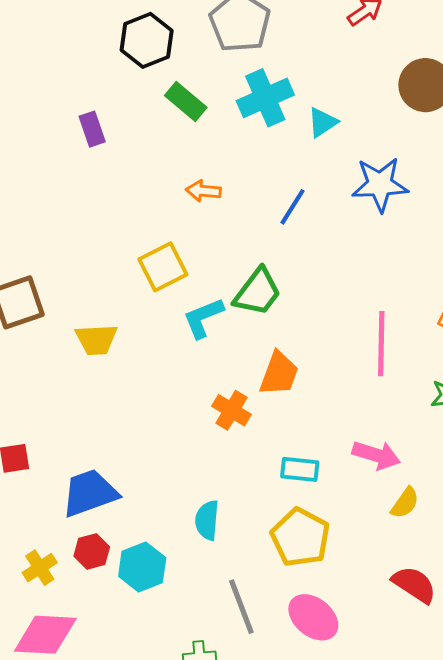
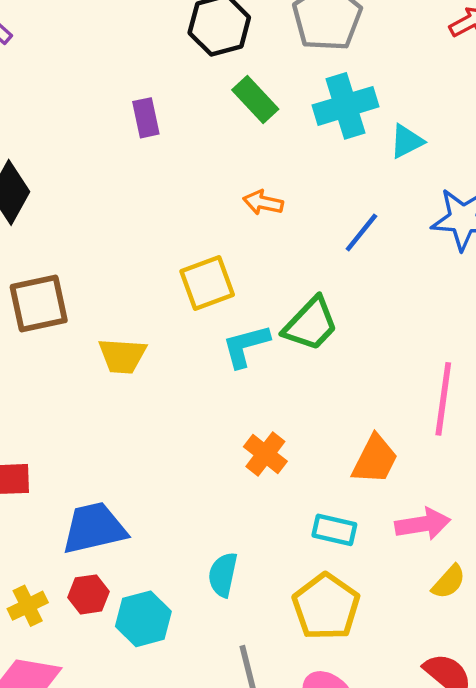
orange trapezoid: (279, 374) -> (375, 459), moved
pink arrow: (376, 455) -> (423, 524), turned -33

